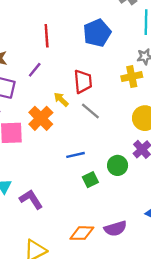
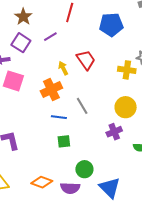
red trapezoid: (83, 81) -> (86, 60), turned -50
gray line: (90, 111) -> (82, 106), moved
orange cross: (41, 118) -> (51, 89), moved
green circle: (118, 165) -> (84, 169), moved

